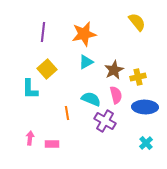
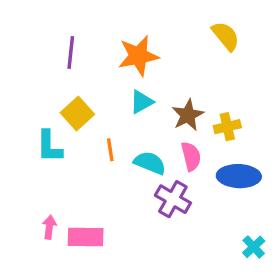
orange line: (67, 113) -> (110, 150), moved
cyan cross: (146, 143) -> (254, 247), moved
pink rectangle: (52, 144) -> (86, 237), size x1.5

